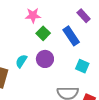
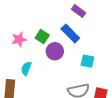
pink star: (33, 15) -> (19, 39), moved
purple circle: (45, 59) -> (55, 51), moved

